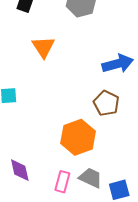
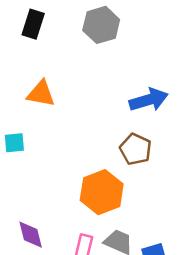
orange triangle: (43, 47) -> (41, 94), moved, turned -45

